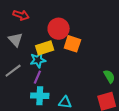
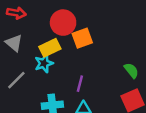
orange square: (72, 44) -> (82, 38), turned -30
purple line: (37, 77) -> (80, 84), moved

